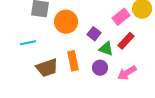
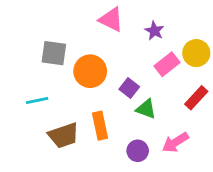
red rectangle: (126, 41) -> (196, 98), moved
purple circle: (100, 68) -> (138, 151), moved

